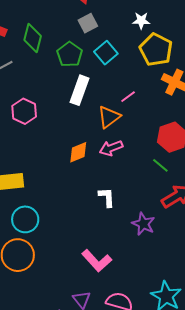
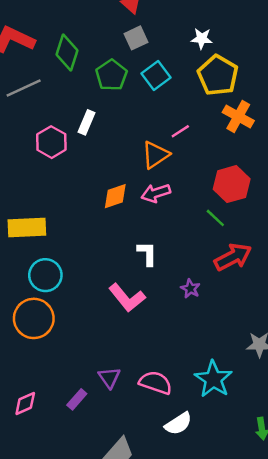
white rectangle: (79, 90) -> (87, 122), moved, size x0.7
purple star: (143, 224) -> (190, 289), size x0.7
pink L-shape: (97, 261) -> (127, 298), moved

